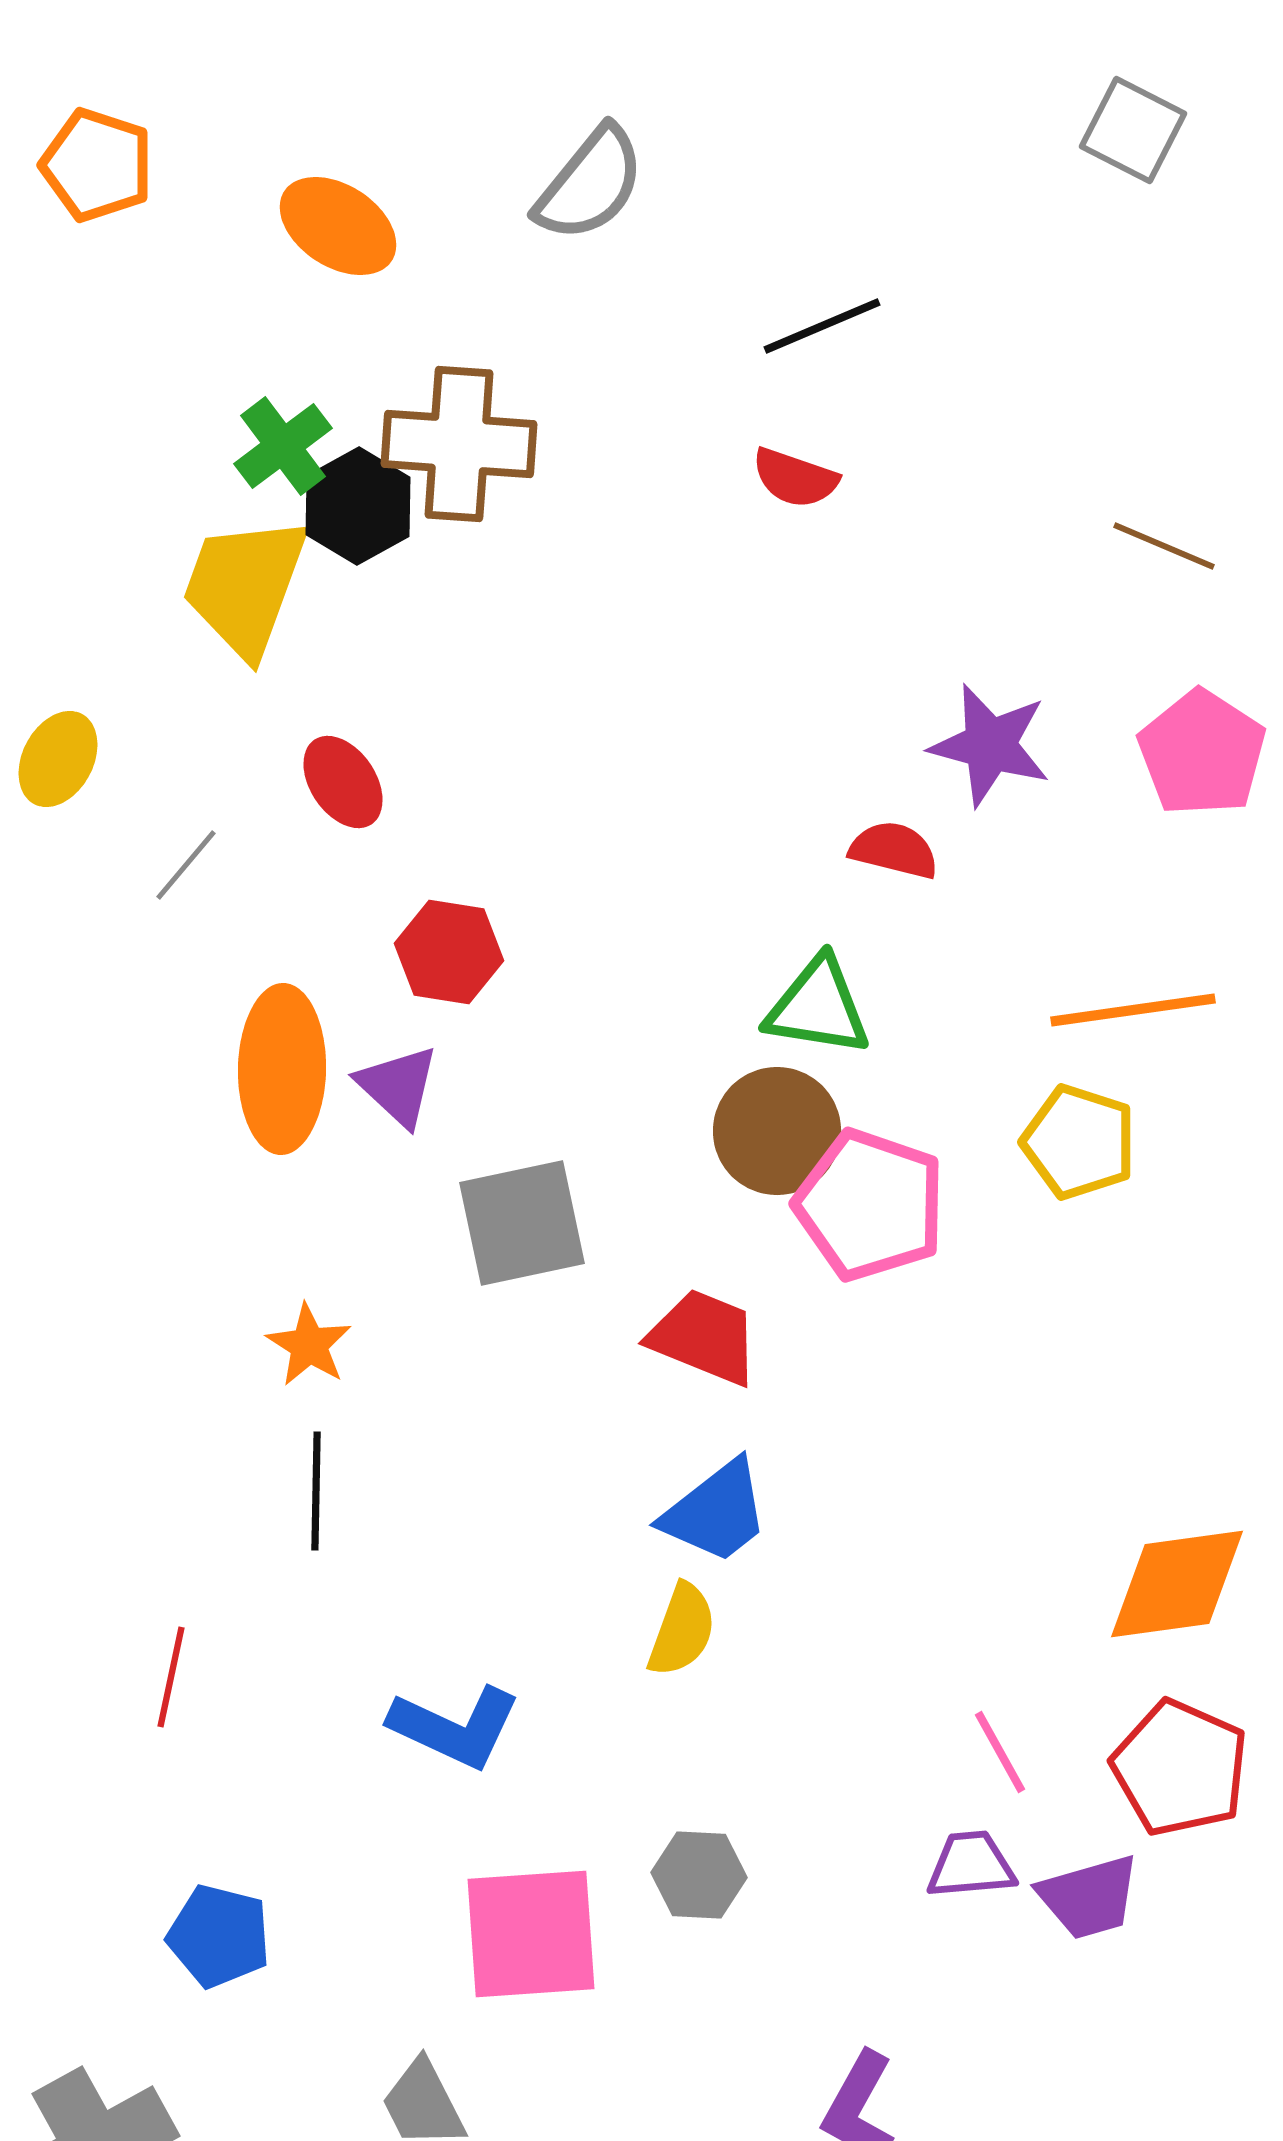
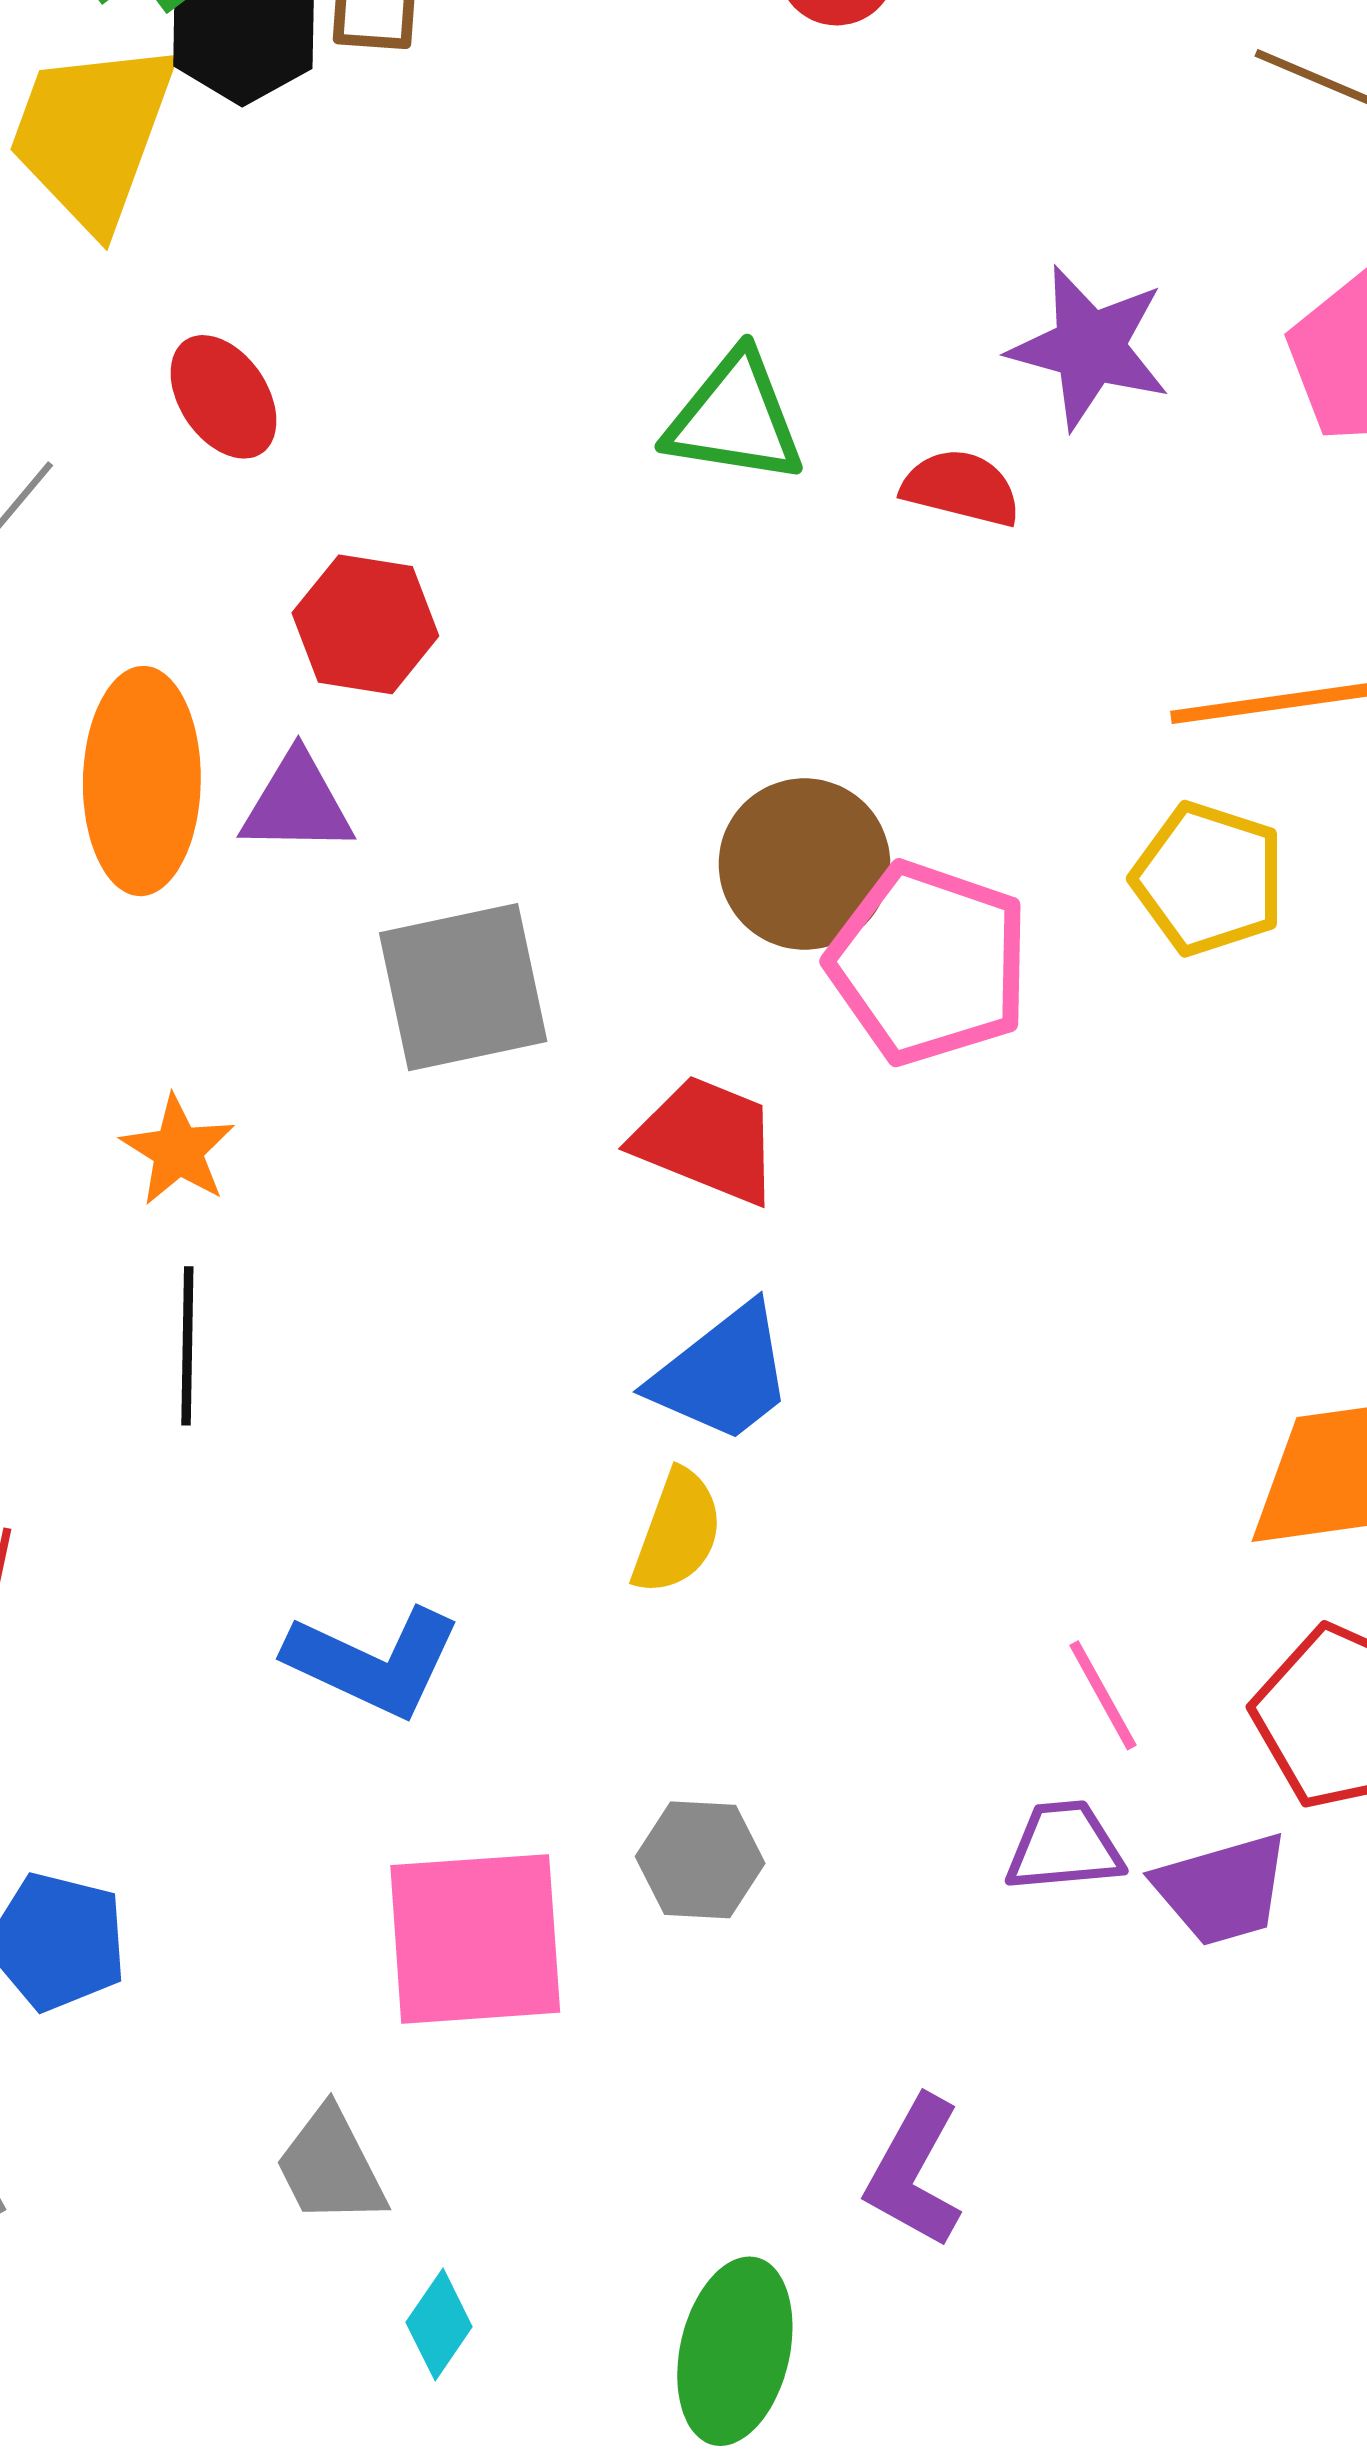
green triangle: (818, 1007) -> (735, 418), moved
purple triangle: (398, 1086) -> (297, 804), turned -42

